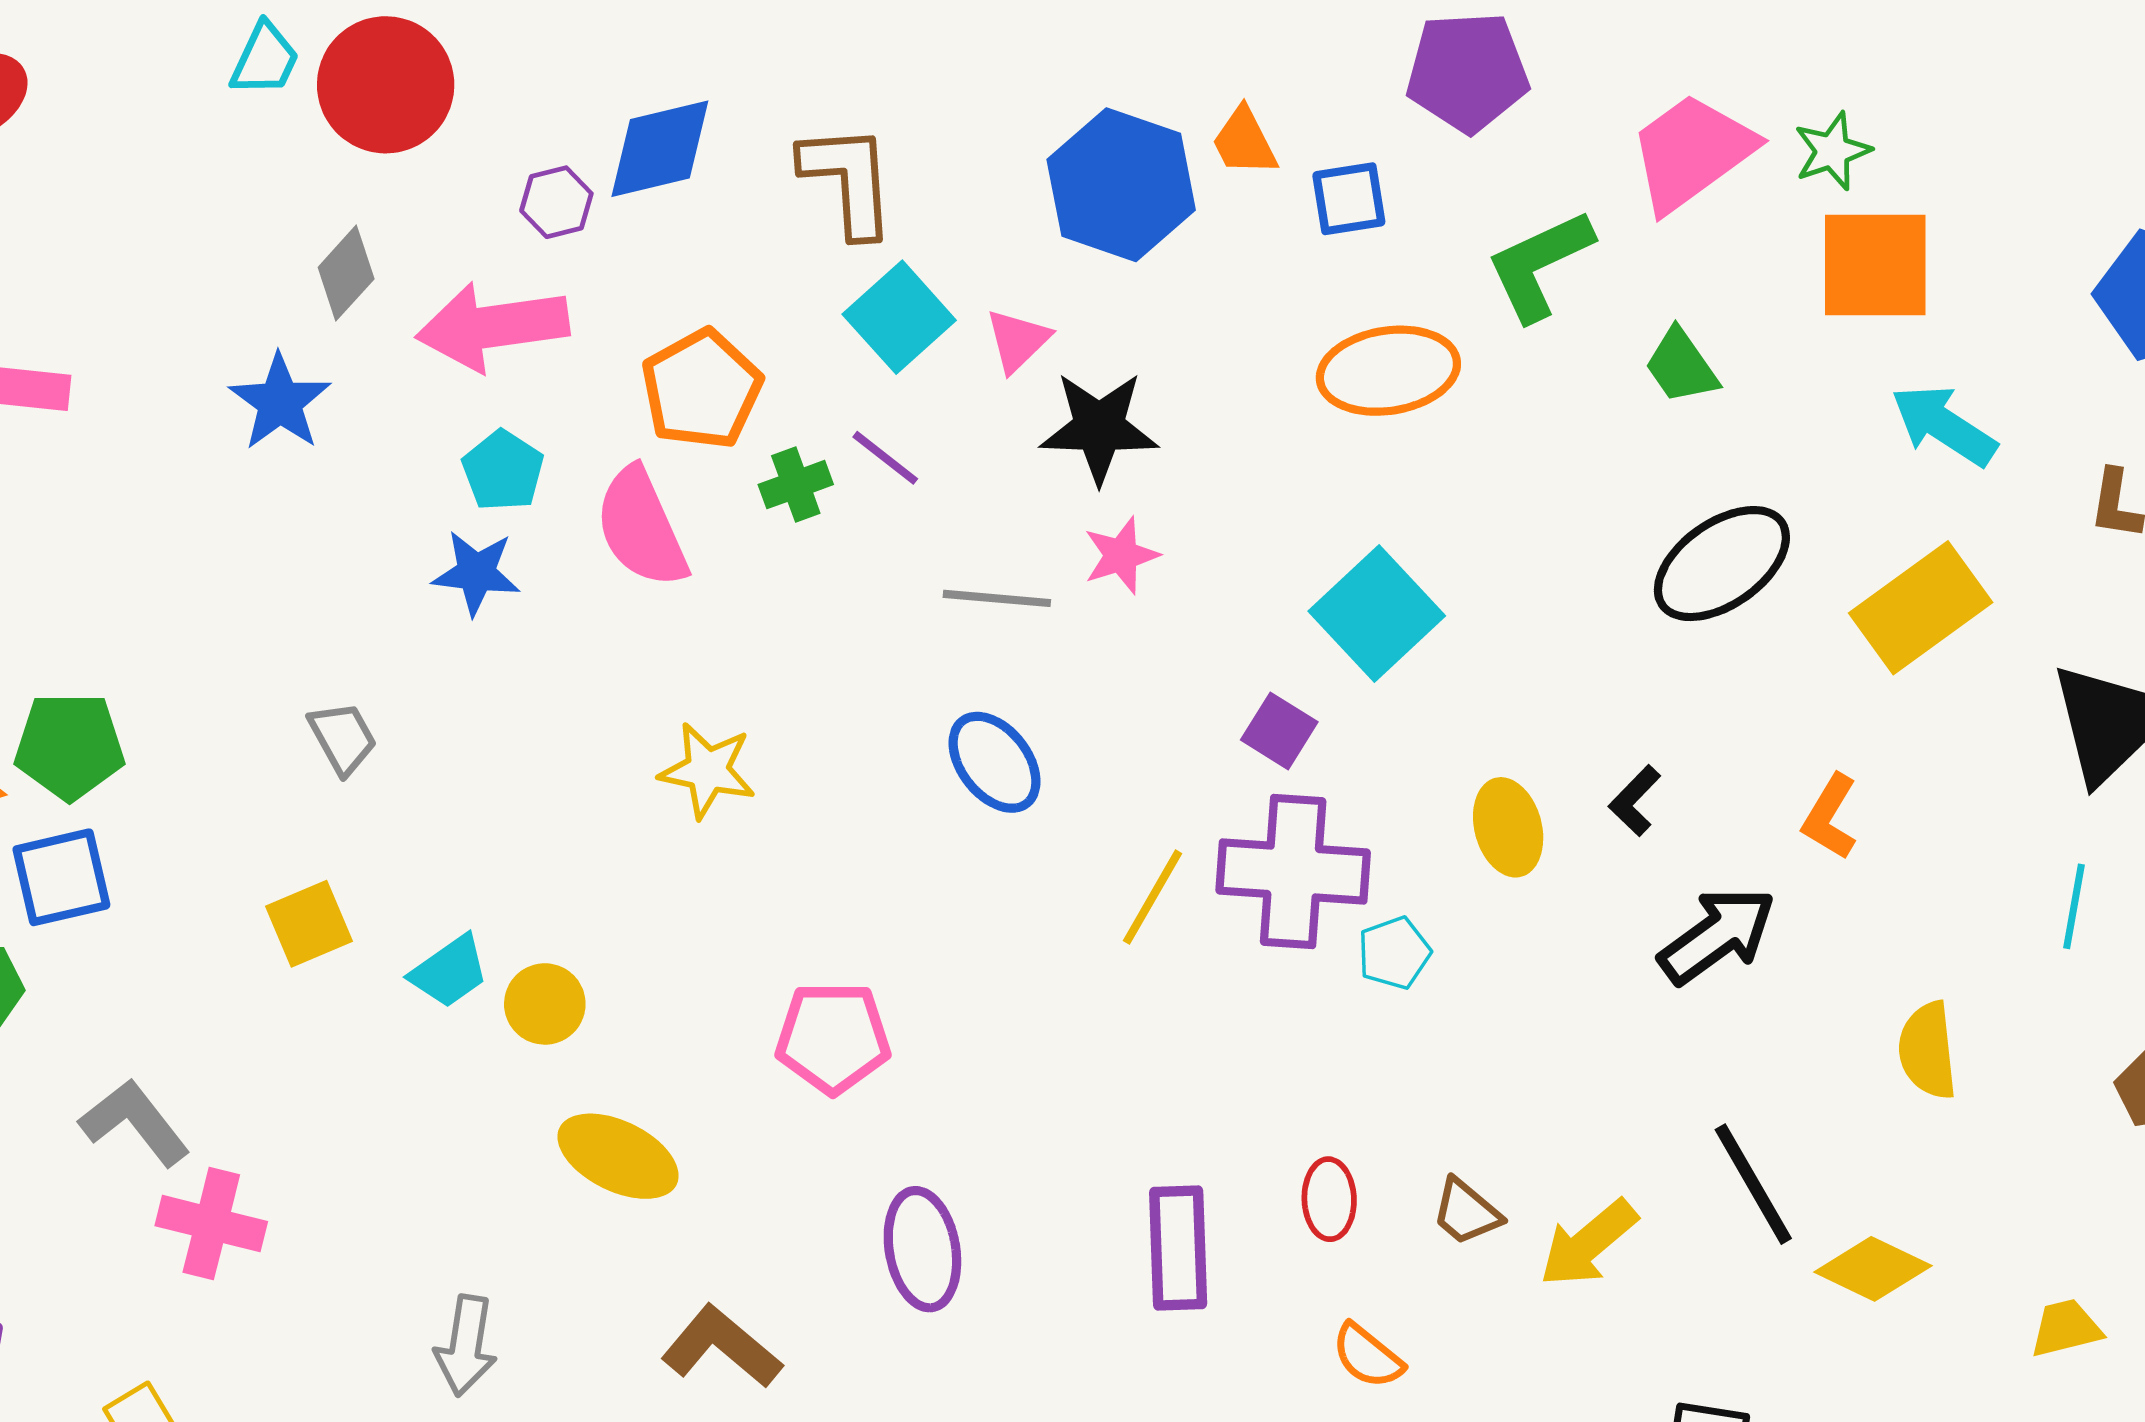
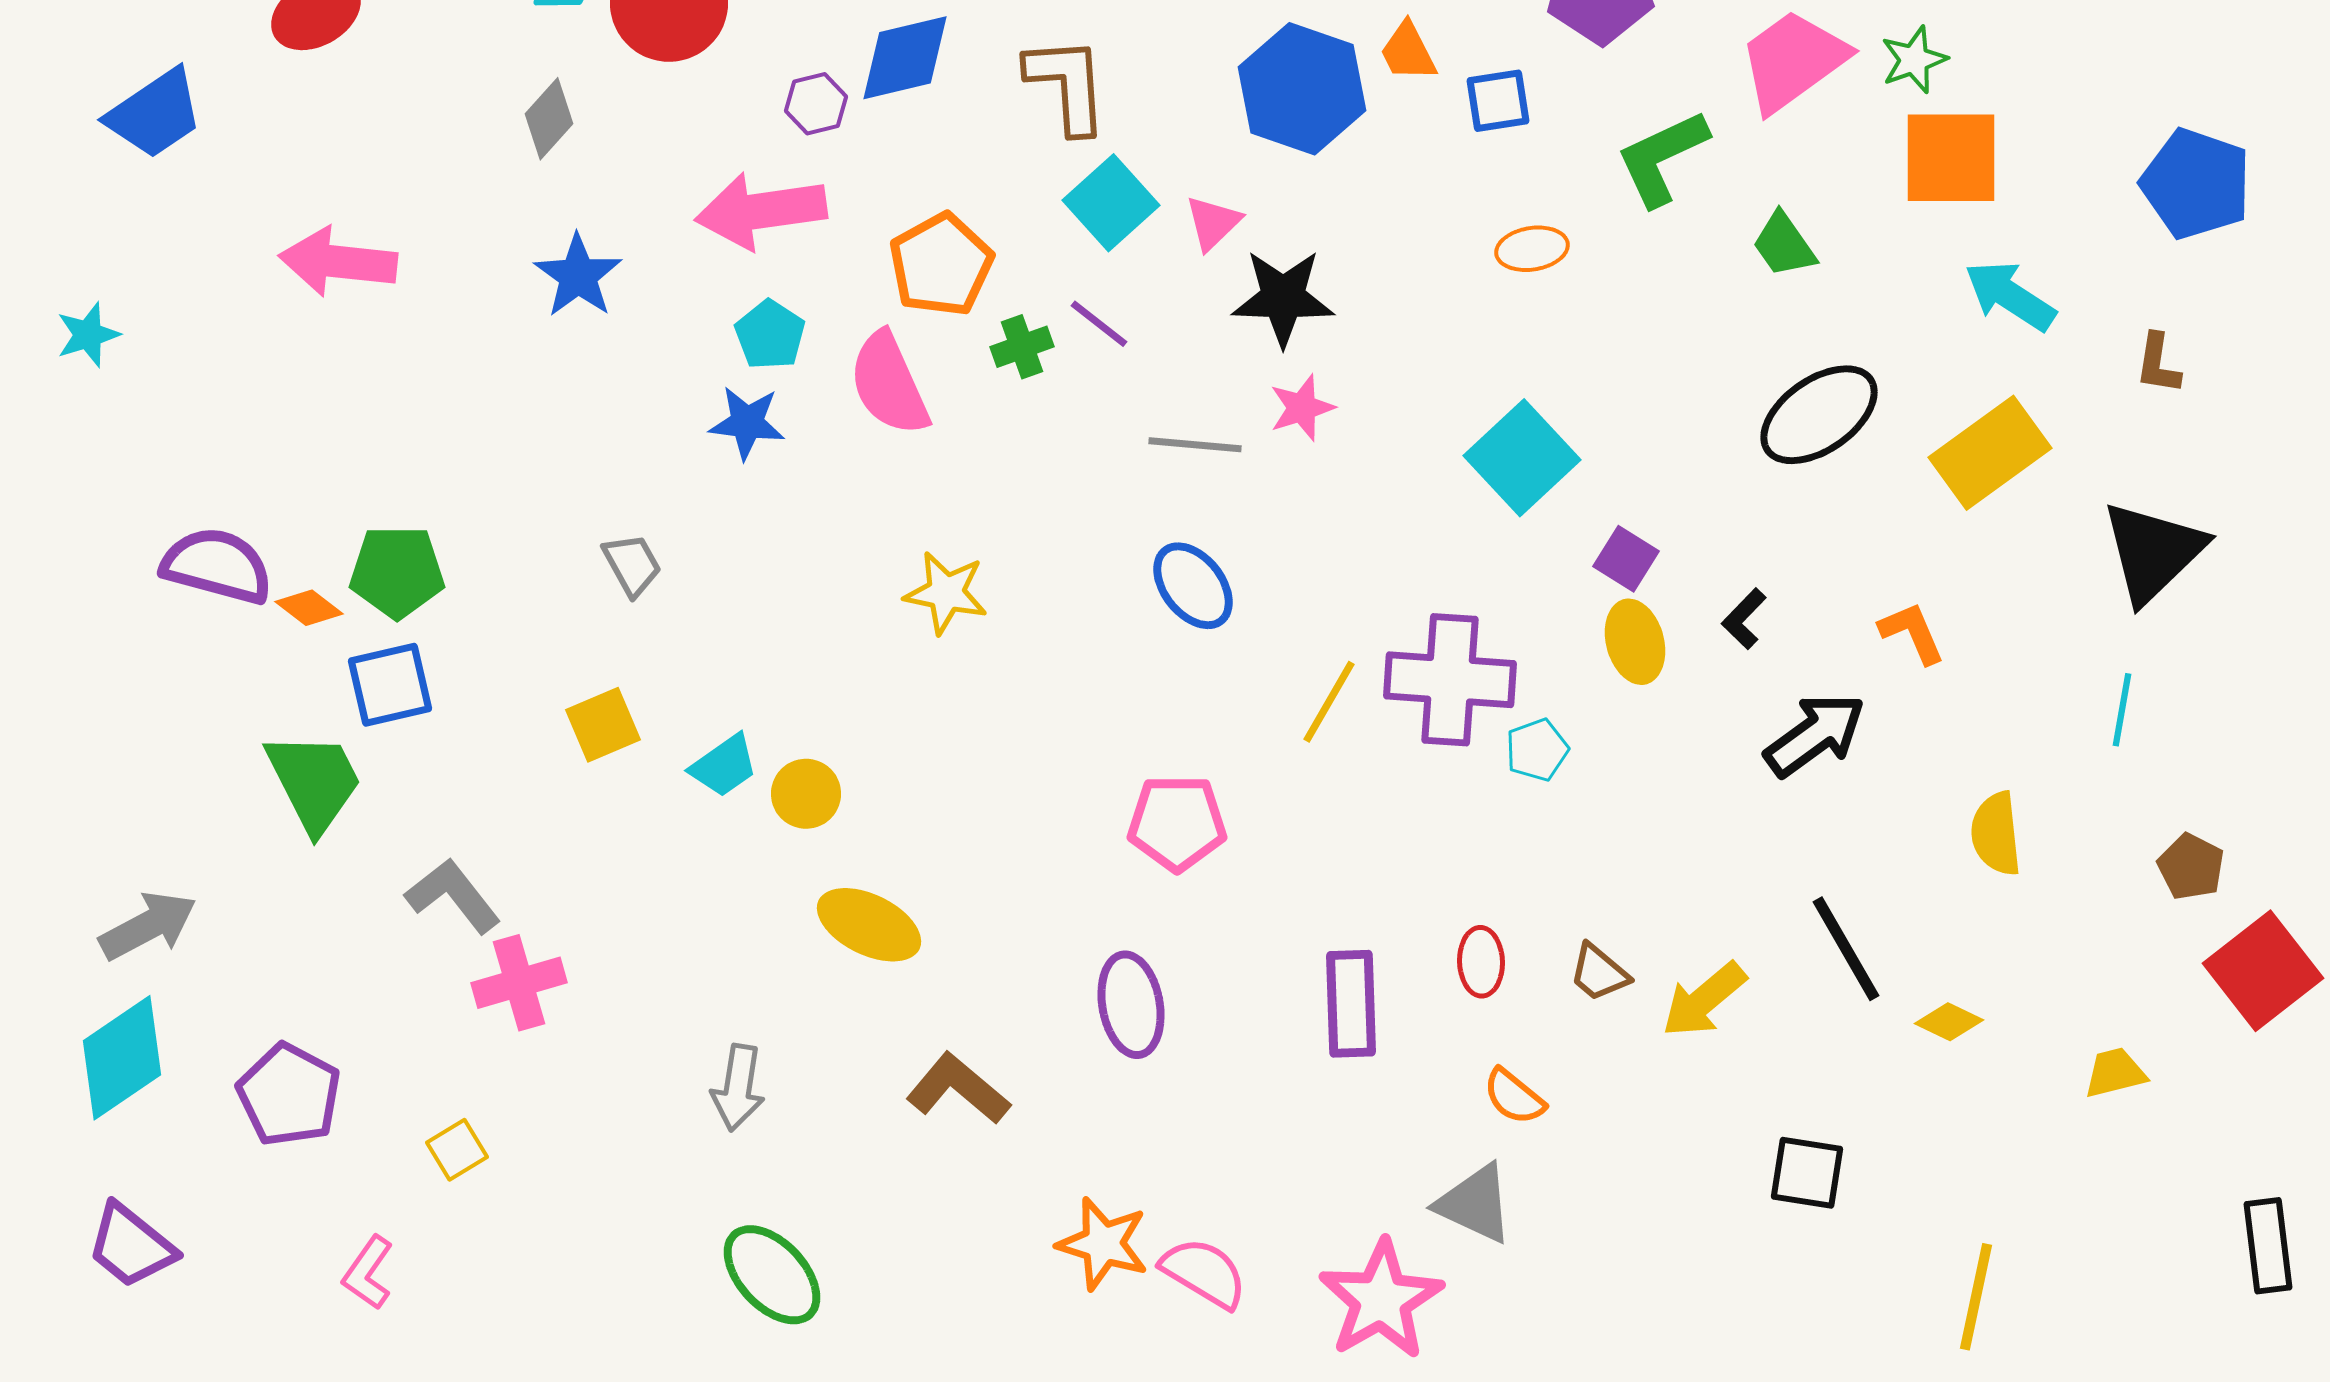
gray diamond: (346, 273) -> (549, 119), moved
orange ellipse: (1388, 371) -> (1532, 249), size x0.6
purple square: (1279, 731) -> (1626, 559), moved
orange L-shape: (1830, 817) -> (1912, 633), turned 126
pink pentagon: (833, 1038) -> (1177, 823), moved
pink cross: (211, 1224) -> (519, 983), turned -30
yellow diamond: (1873, 1269) -> (1949, 1022), size x0.7

